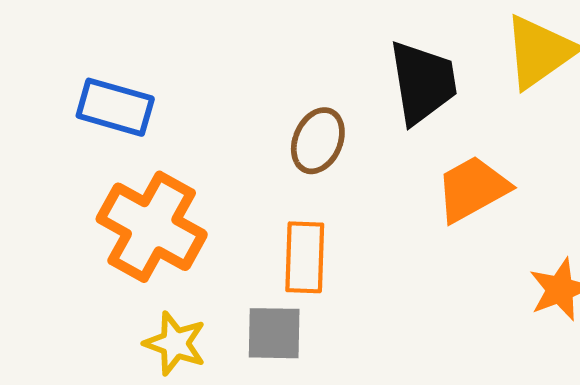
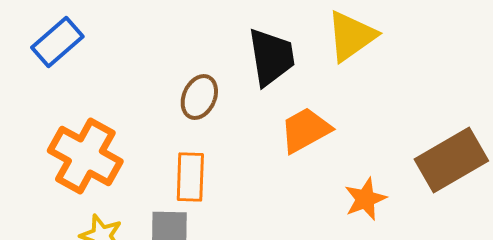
blue rectangle: (115, 107) -> (57, 42), moved, turned -57

